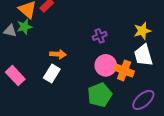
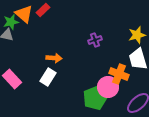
green star: (24, 27) -> (11, 22), moved
pink circle: (106, 65) -> (108, 87), moved

